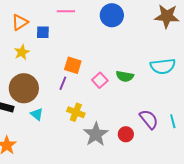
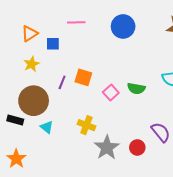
purple line: (63, 83) -> (62, 82), moved

